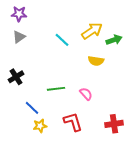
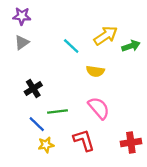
yellow semicircle: (96, 61) -> (95, 71), moved
black cross: (16, 77) -> (33, 88), moved
green line: (56, 89) -> (57, 111), moved
pink semicircle: (86, 94) -> (99, 108), size x1.5

